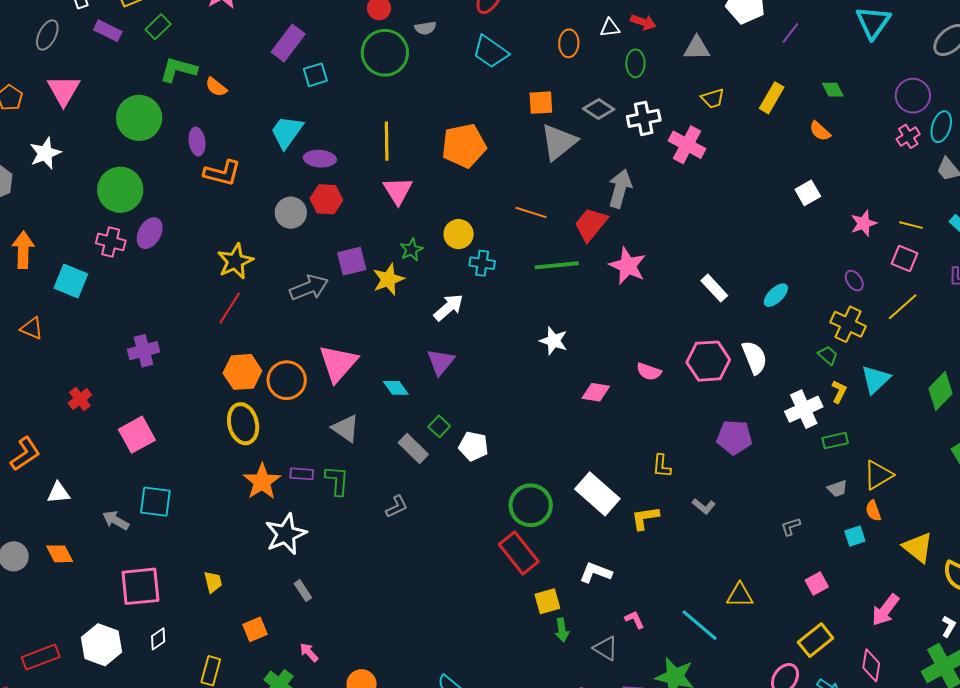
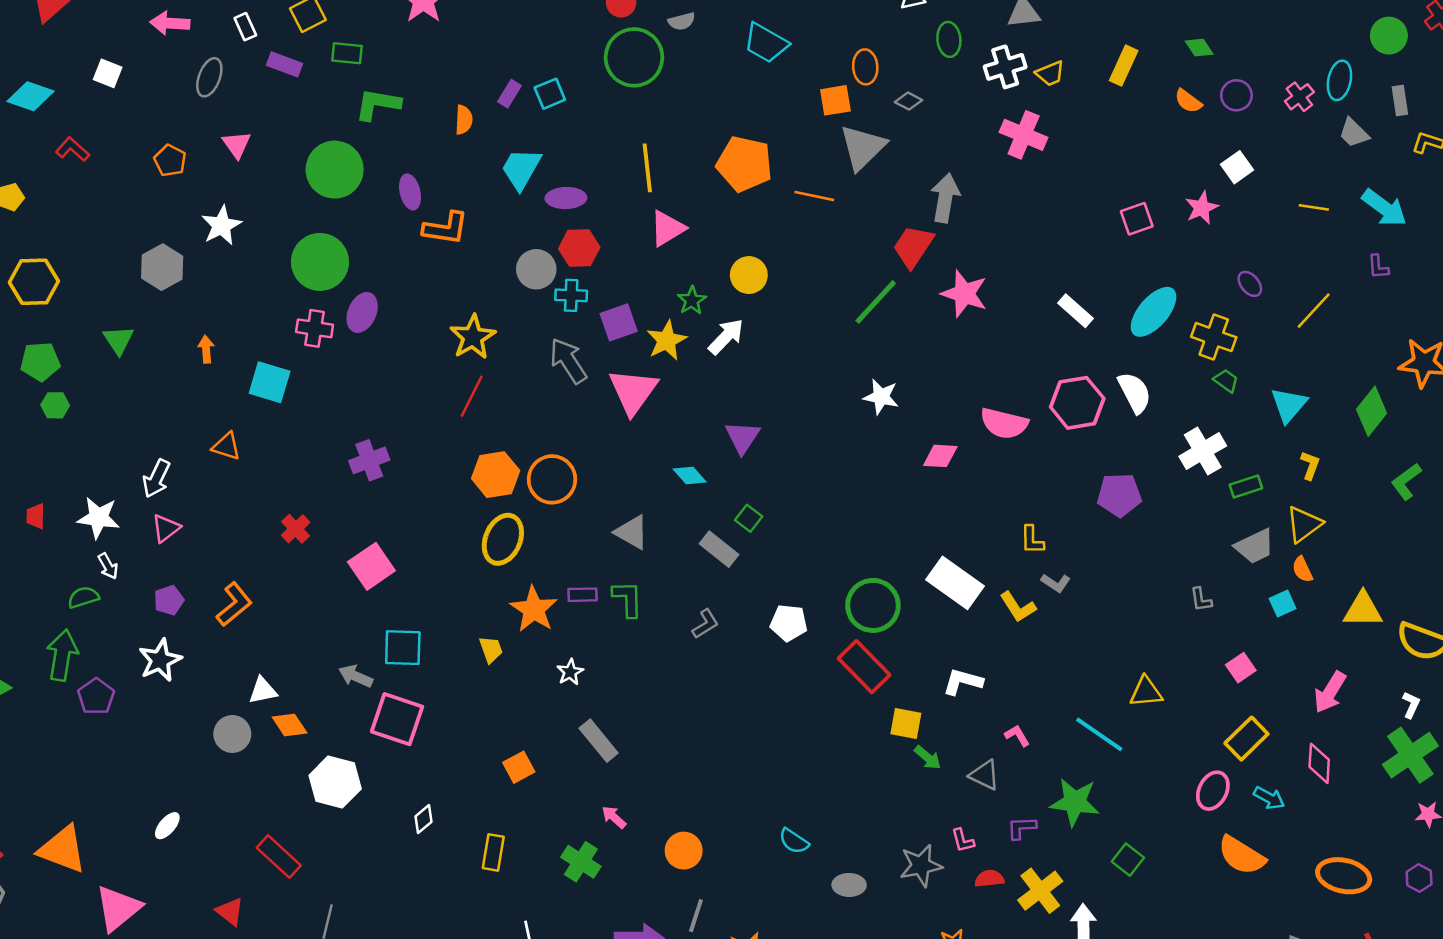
green rectangle: (158, 27) -> (347, 53), turned 55
purple rectangle: (288, 43) -> (509, 94), moved, size x0.6
orange ellipse: (569, 43) -> (865, 67), moved
orange semicircle: (216, 87) -> (464, 120), moved, turned -120
pink triangle: (64, 90) -> (237, 145), size x0.7
purple circle: (913, 96) -> (1236, 95), moved, size x0.7
gray diamond: (599, 109) -> (908, 101), size x0.7
white cross: (644, 118) -> (1005, 67), moved
orange pentagon: (464, 146) -> (744, 164), turned 30
pink triangle: (398, 191) -> (667, 228), turned 36
white square: (808, 193) -> (1237, 167), moved
orange line: (531, 212) -> (814, 196), moved
pink star: (864, 223) -> (1202, 208), moved
orange arrow: (23, 250) -> (206, 349), size x0.6
pink square: (904, 258) -> (1137, 219), moved, turned -36
cyan cross: (482, 263) -> (571, 295), moved
green line: (557, 265) -> (876, 302), turned -36
gray arrow: (309, 288) -> (568, 361), turned -96
cyan ellipse: (776, 295) -> (1154, 312), size x1.6
white arrow: (449, 307) -> (726, 337), moved
yellow cross: (848, 324) -> (1214, 337), moved
pink triangle: (338, 363) -> (633, 391), moved
pink semicircle: (649, 372) -> (1004, 423), size x1.5
yellow L-shape: (839, 392) -> (1310, 465), moved
yellow ellipse: (243, 424) -> (503, 539), turned 42
white pentagon: (473, 446) -> (789, 623), moved
gray trapezoid: (837, 489) -> (1255, 546), size x1.6
white triangle: (58, 493) -> (263, 691), moved
gray L-shape: (704, 506) -> (1056, 583), moved
yellow L-shape: (645, 518) -> (1018, 607), turned -108
gray L-shape: (791, 527) -> (1201, 600), turned -75
white star: (286, 534) -> (570, 672), size x0.5
yellow triangle: (918, 547) -> (1363, 610), turned -32
yellow trapezoid: (213, 582) -> (491, 649), moved
pink square: (140, 586) -> (397, 719), moved, turned 30
gray rectangle: (303, 591) -> (599, 741), size x1.6
yellow square: (547, 601) -> (906, 723), turned 32
orange square: (255, 629) -> (519, 767), moved
green arrow: (562, 630) -> (928, 758), turned -35
white hexagon: (101, 645) -> (335, 782), moved
red rectangle: (41, 657) -> (279, 857), turned 69

